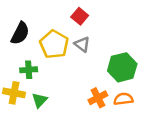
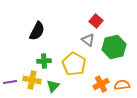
red square: (80, 16) -> (96, 21), moved
yellow pentagon: (54, 44) -> (74, 64), moved
green hexagon: (122, 67) -> (114, 47), moved

